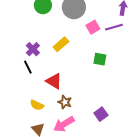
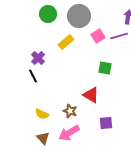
yellow rectangle: (61, 44) -> (66, 42), moved
red triangle: (54, 81) -> (91, 95), moved
purple square: (101, 114) -> (106, 123), turned 32

